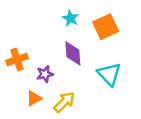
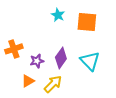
orange square: (106, 27) -> (87, 22), turned 30
purple diamond: (73, 53) -> (61, 58), moved, turned 40

